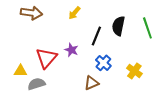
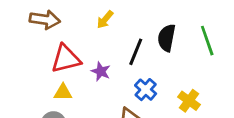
red triangle: (46, 58) -> (66, 59), moved, turned 35
yellow triangle: (20, 71) -> (63, 92), moved

